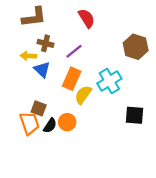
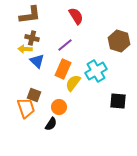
brown cross: (45, 43) -> (32, 38), moved
black semicircle: (50, 126) -> (51, 124), moved

